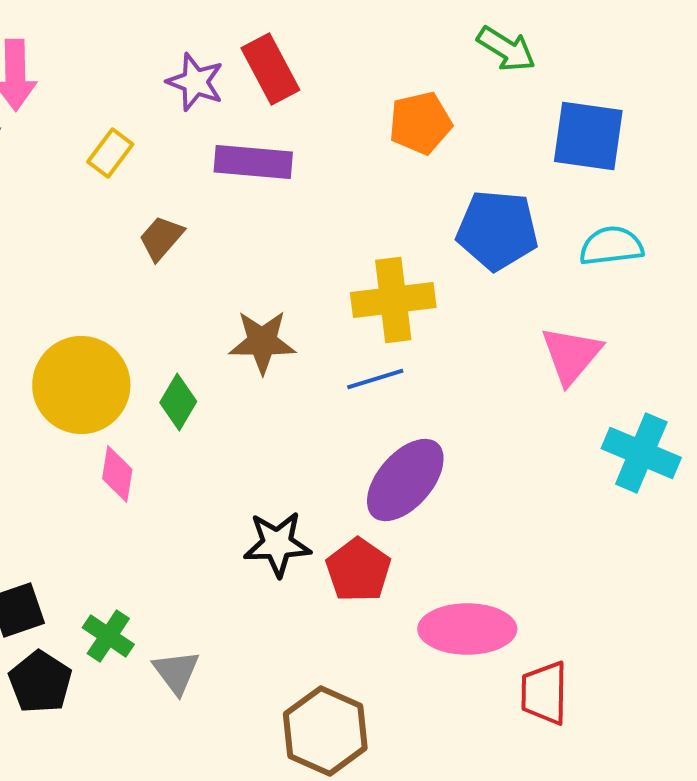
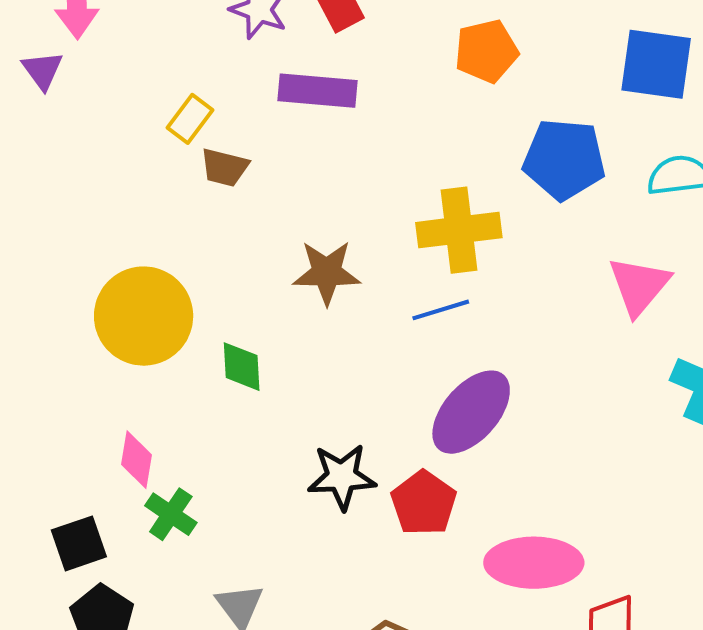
yellow rectangle: (110, 153) -> (190, 119), moved
brown trapezoid: (161, 238) -> (224, 167), turned -117
green diamond: (178, 402) -> (242, 367), moved, turned -34
pink diamond: (117, 474) -> (136, 460), moved
green cross: (108, 636) -> (171, 514), moved

